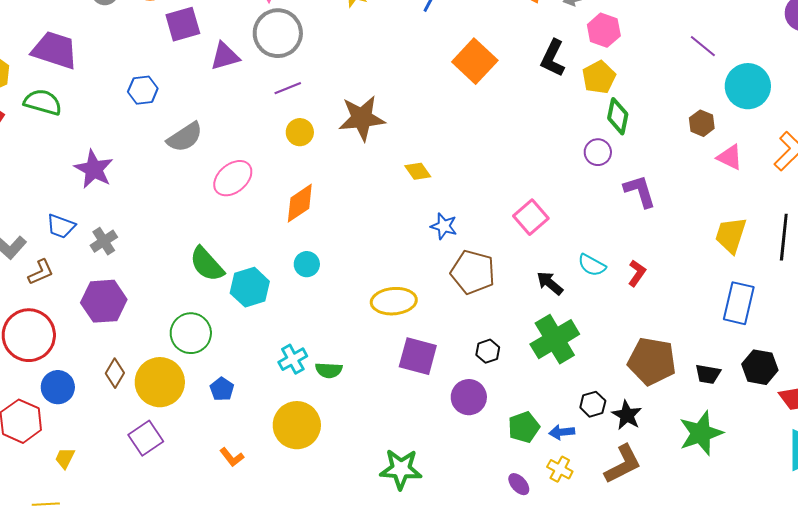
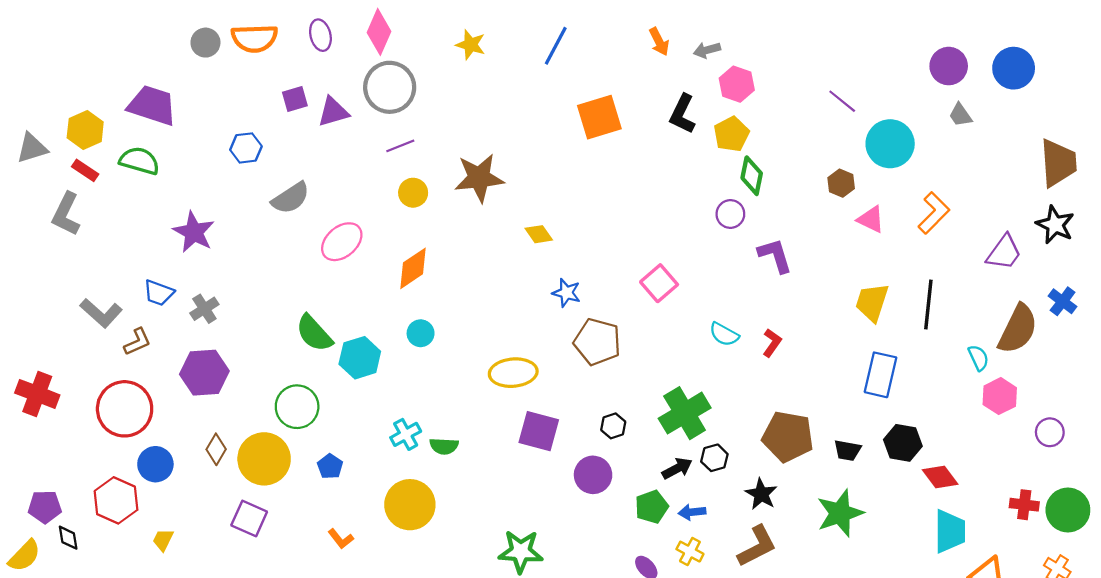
purple square: (183, 24) -> (295, 99), moved, size x0.7
orange square: (475, 61) -> (599, 117), turned 30
black arrow: (550, 283) -> (677, 468), moved, turned 112
black hexagon: (593, 404) -> (714, 458), moved
purple square: (146, 438) -> (249, 519), turned -32

